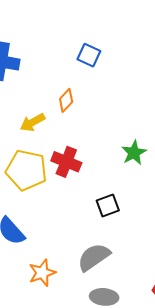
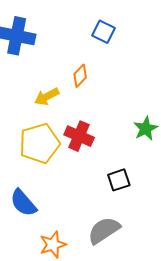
yellow pentagon: (26, 170) -> (39, 143), turned -30

